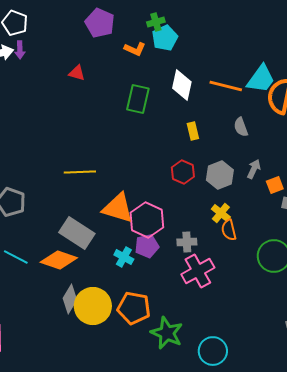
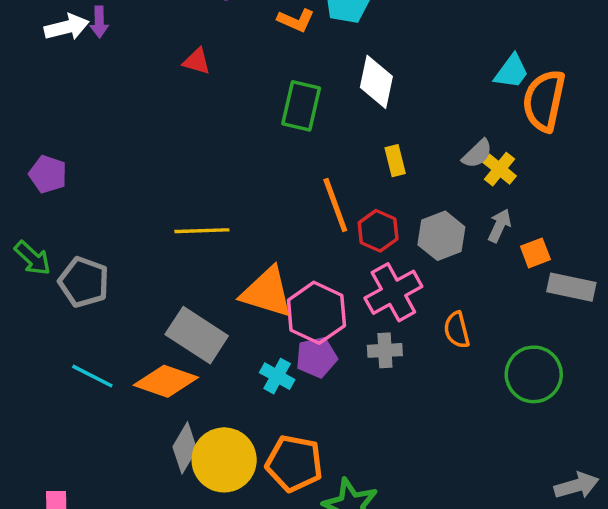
cyan trapezoid: (261, 79) -> (511, 72), size x0.7
orange line: (226, 86) -> (335, 205), moved, turned 56
gray semicircle: (241, 127) -> (477, 154), turned -114
yellow cross: (221, 213) -> (500, 169), moved
pink cross: (198, 271) -> (393, 292), moved

